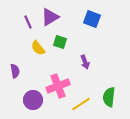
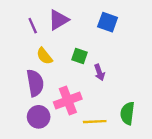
green square: (60, 42) -> (80, 56), moved
purple semicircle: (15, 71) -> (35, 83), moved, size x1.6
yellow line: (81, 104) -> (95, 122), turned 30

